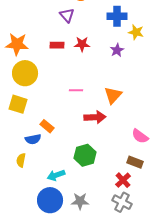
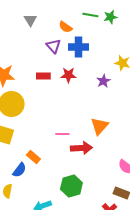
blue cross: (117, 16) -> (78, 47), moved
pink line: (76, 90) -> (62, 134), moved
blue semicircle: (33, 139) -> (19, 170), turned -42

